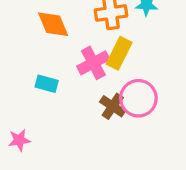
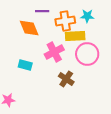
yellow rectangle: (119, 53) -> (75, 36), moved, turned 60
pink circle: (138, 98) -> (87, 54), moved

